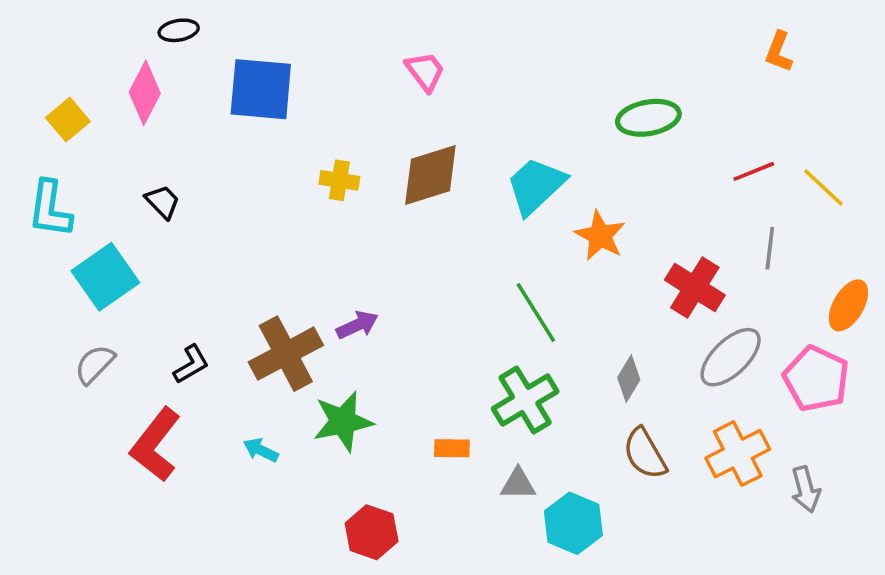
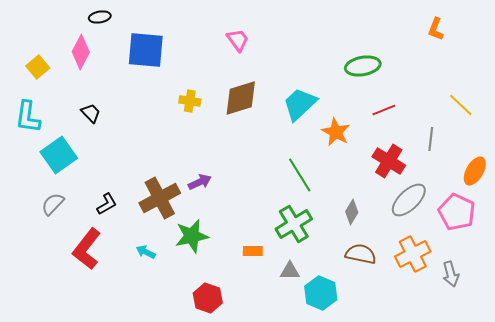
red line: (754, 171) -> (384, 110), moved
brown semicircle: (645, 454) -> (361, 254), turned 132

